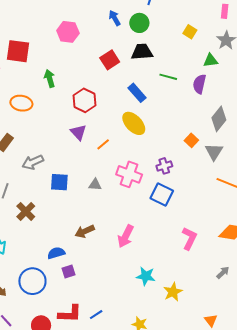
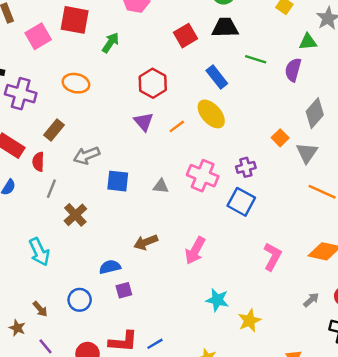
green arrow: (50, 78) -> (111, 43), moved, turned 48
orange line: (103, 144) -> (177, 126), moved
blue circle: (32, 281) -> (80, 300), size x0.7

